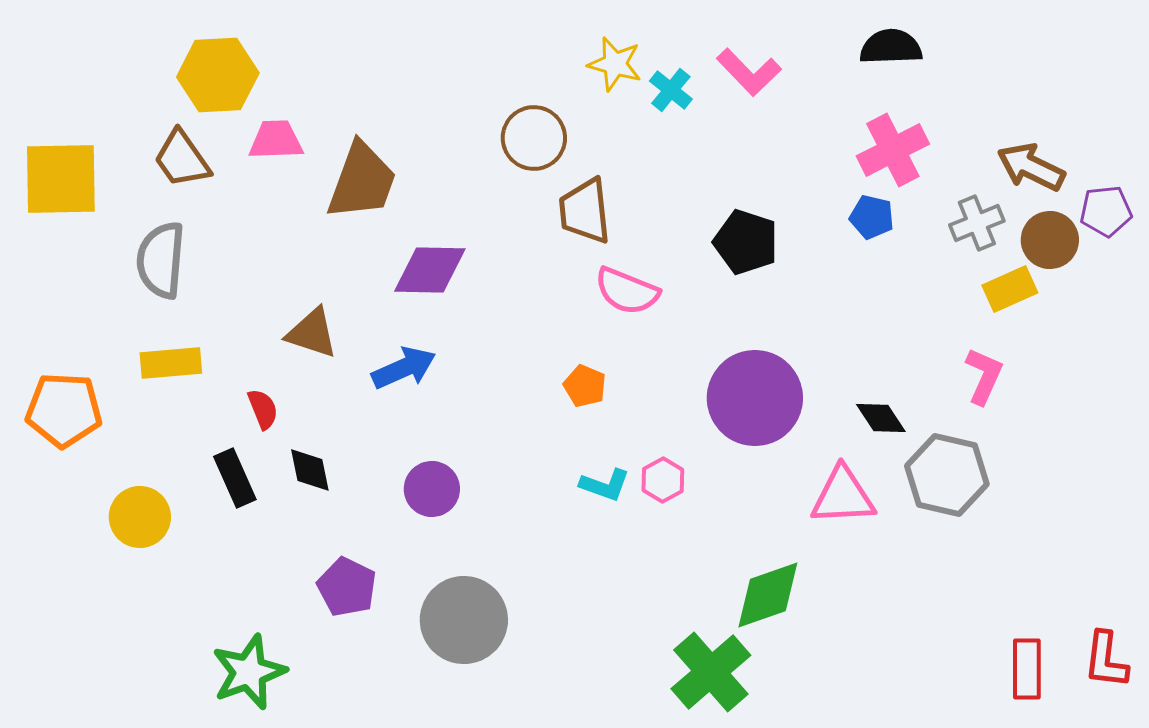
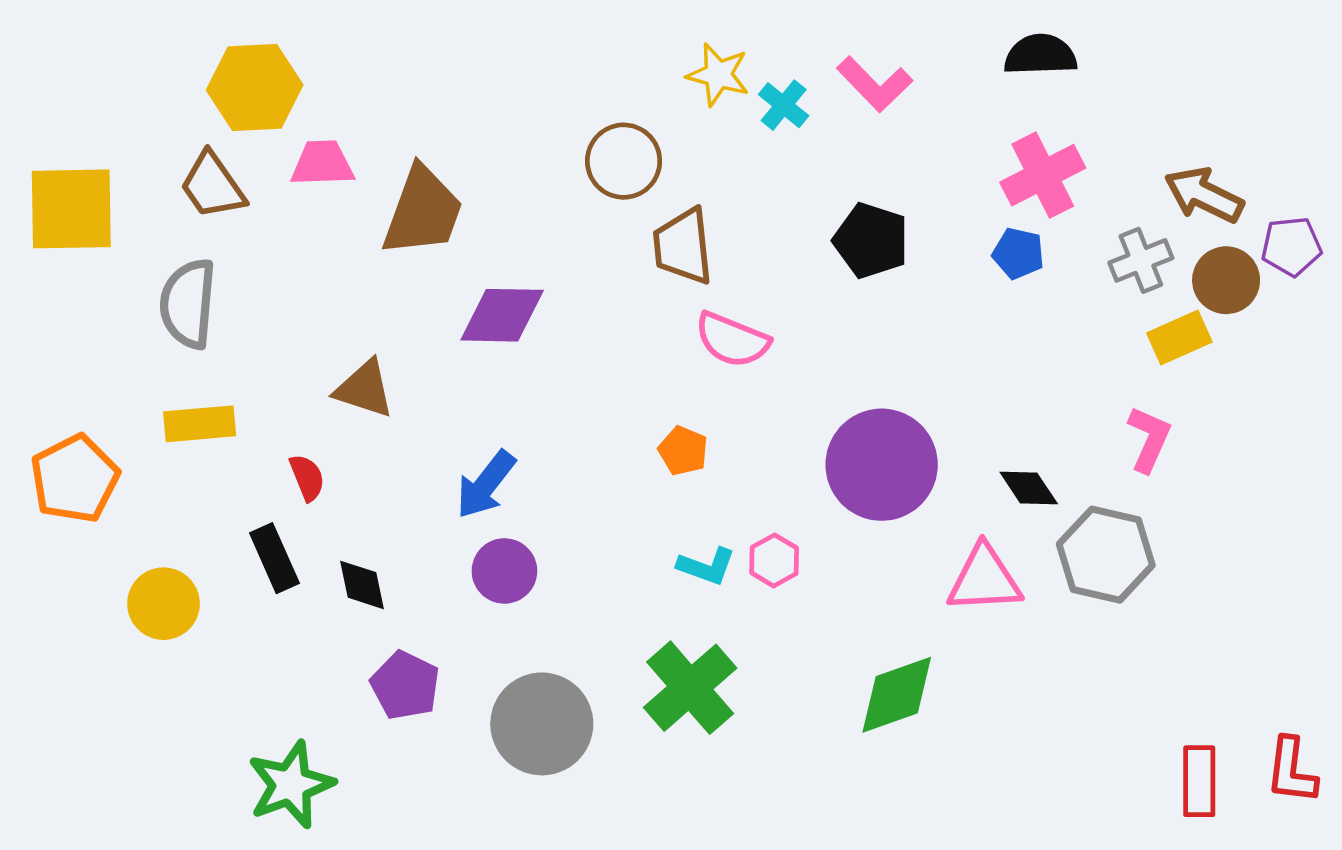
black pentagon: (746, 242) -> (871, 241), moved
blue arrow: (404, 368) -> (486, 485), moved, turned 152
orange pentagon: (64, 410) -> (75, 479), turned -30
black diamond: (310, 470) -> (362, 585), moved
green cross: (711, 672) -> (690, 688), moved

